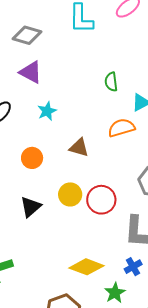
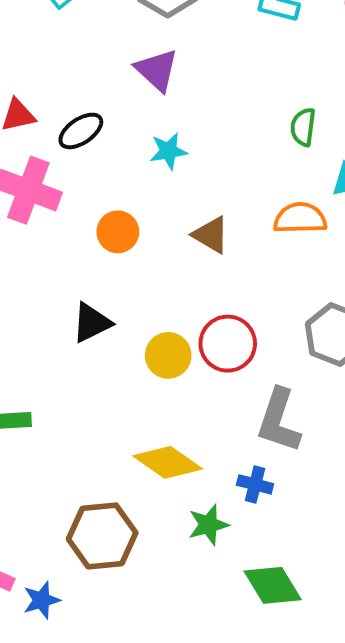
yellow circle: (70, 194) -> (168, 355), moved
blue cross: (133, 267) -> (255, 484), turned 30

